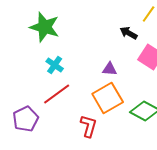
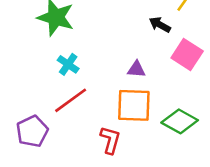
orange square: (108, 98) -> (134, 105), turned 32

